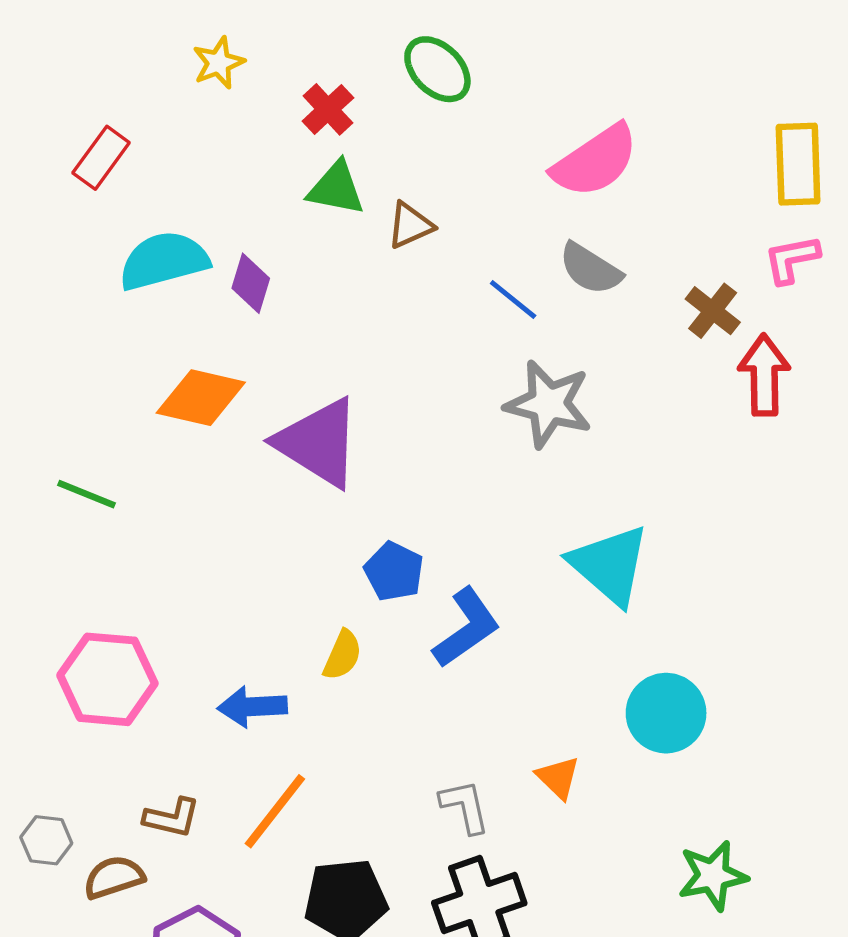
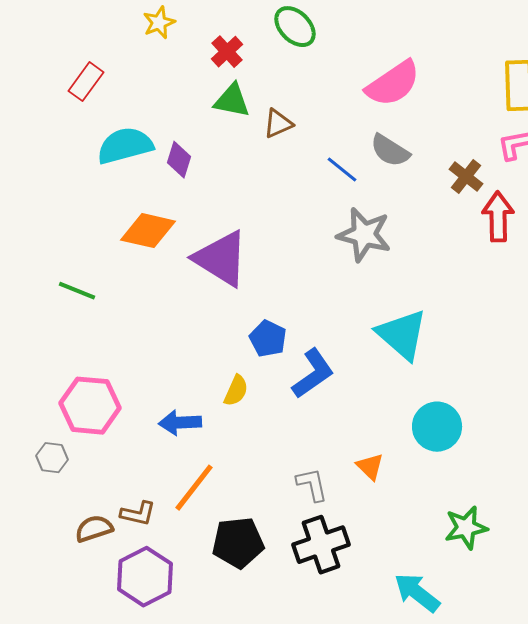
brown L-shape: (172, 818) -> (138, 514), moved
gray hexagon: (46, 840) -> (52, 458), moved

